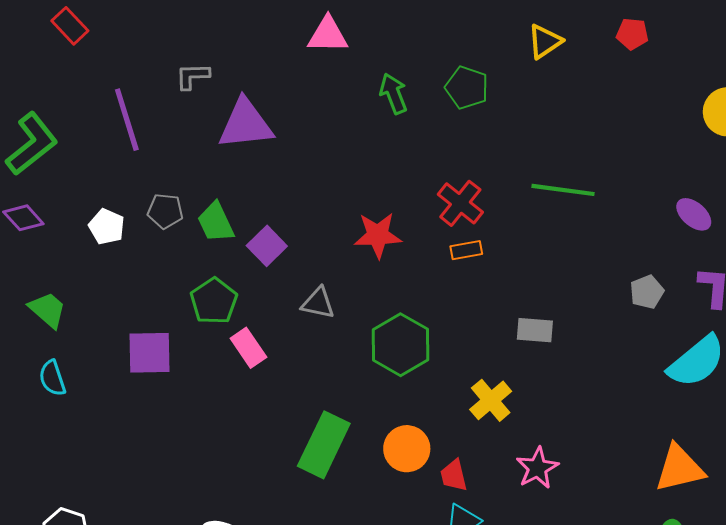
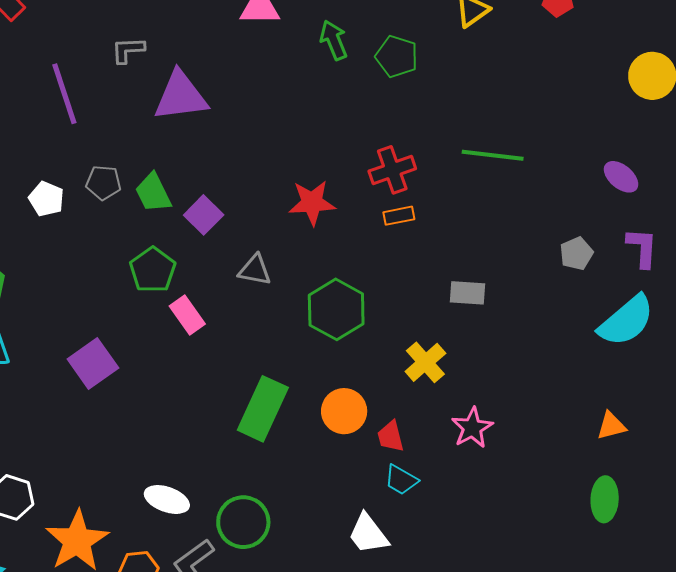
green arrow: (394, 94) -> (334, 40), moved
red cross: (460, 203) -> (392, 170), turned 33
purple square: (149, 353) -> (93, 364), moved, turned -33
orange triangle: (679, 468) -> (611, 426), size x0.6

